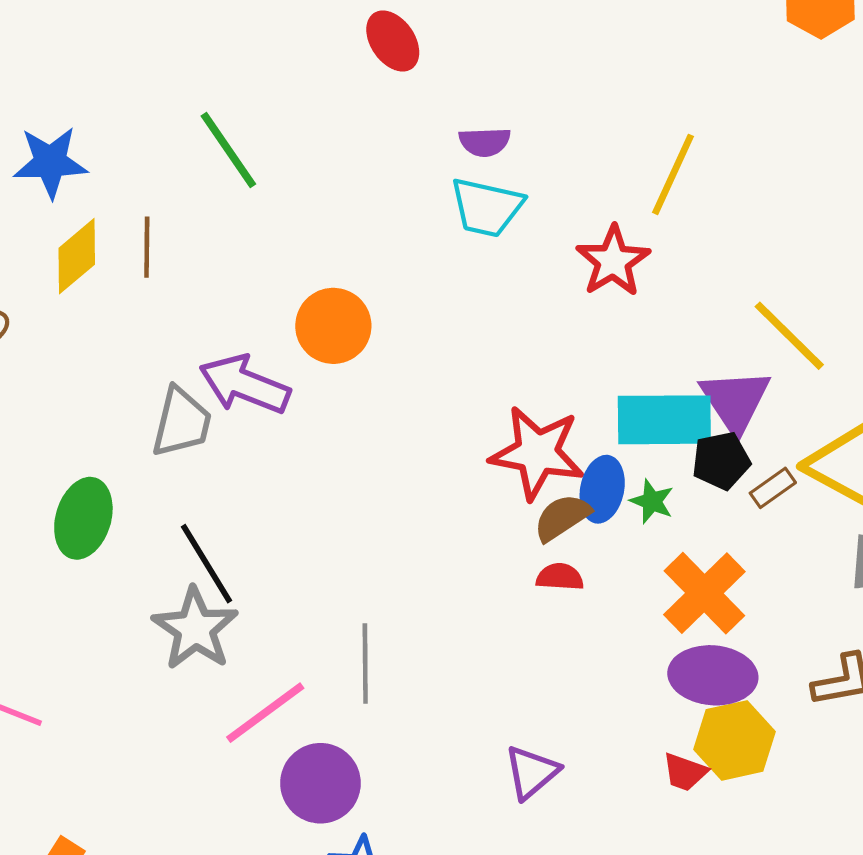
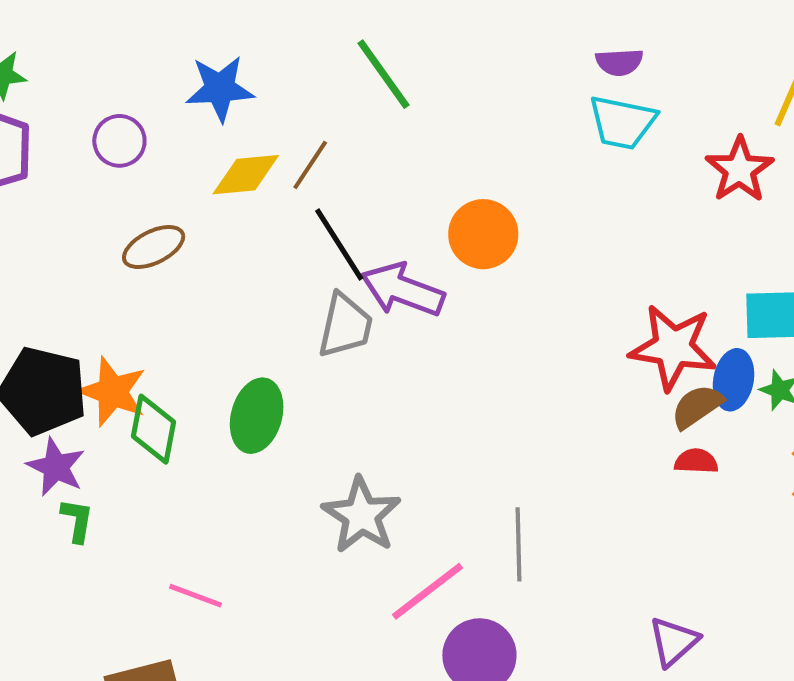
brown line: (147, 247) -> (310, 165), turned 34
yellow diamond: (77, 256) -> (246, 175), turned 36
black line: (206, 564) -> (339, 245), moved

